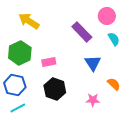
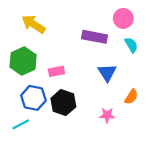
purple rectangle: (82, 32) -> (94, 37), turned -35
orange semicircle: (114, 84) -> (131, 97), turned 80
blue hexagon: (15, 85) -> (33, 98), moved

